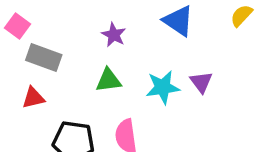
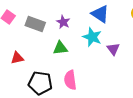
gray rectangle: (44, 58) -> (35, 24), moved
cyan star: (163, 87) -> (92, 37), moved, turned 30

